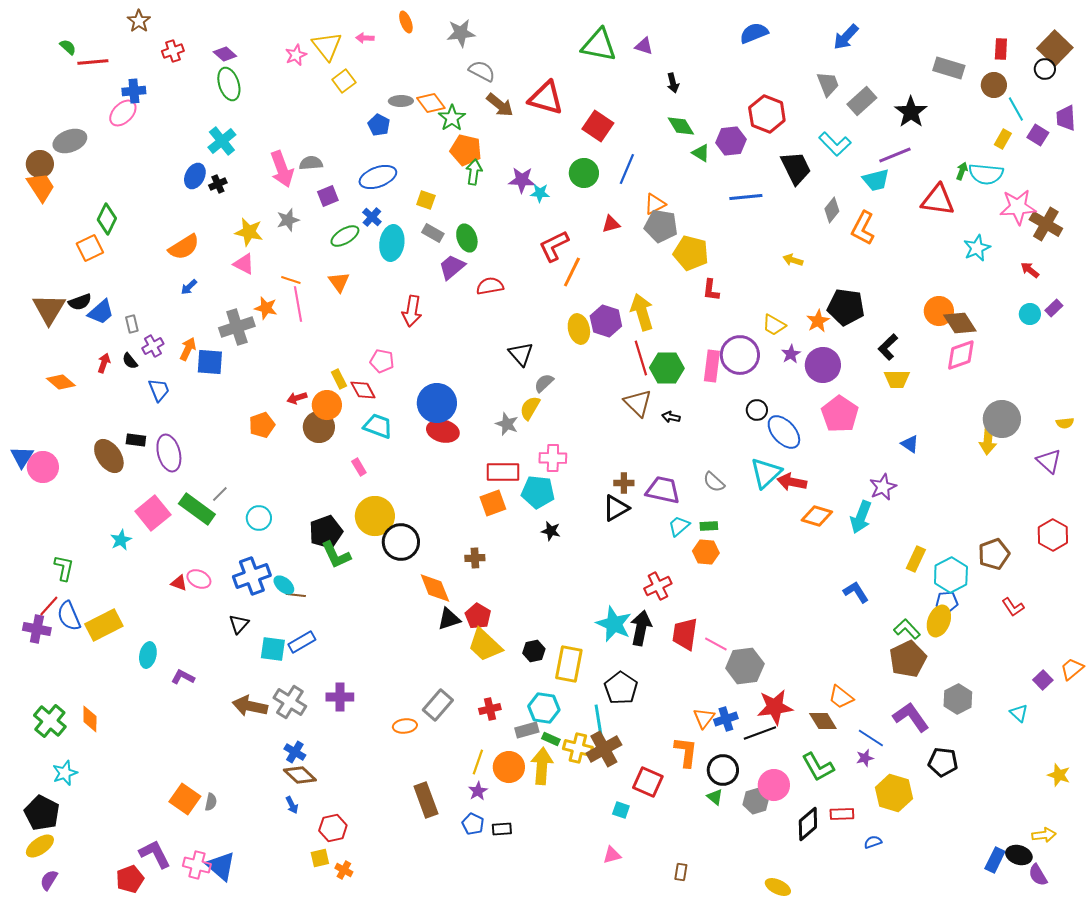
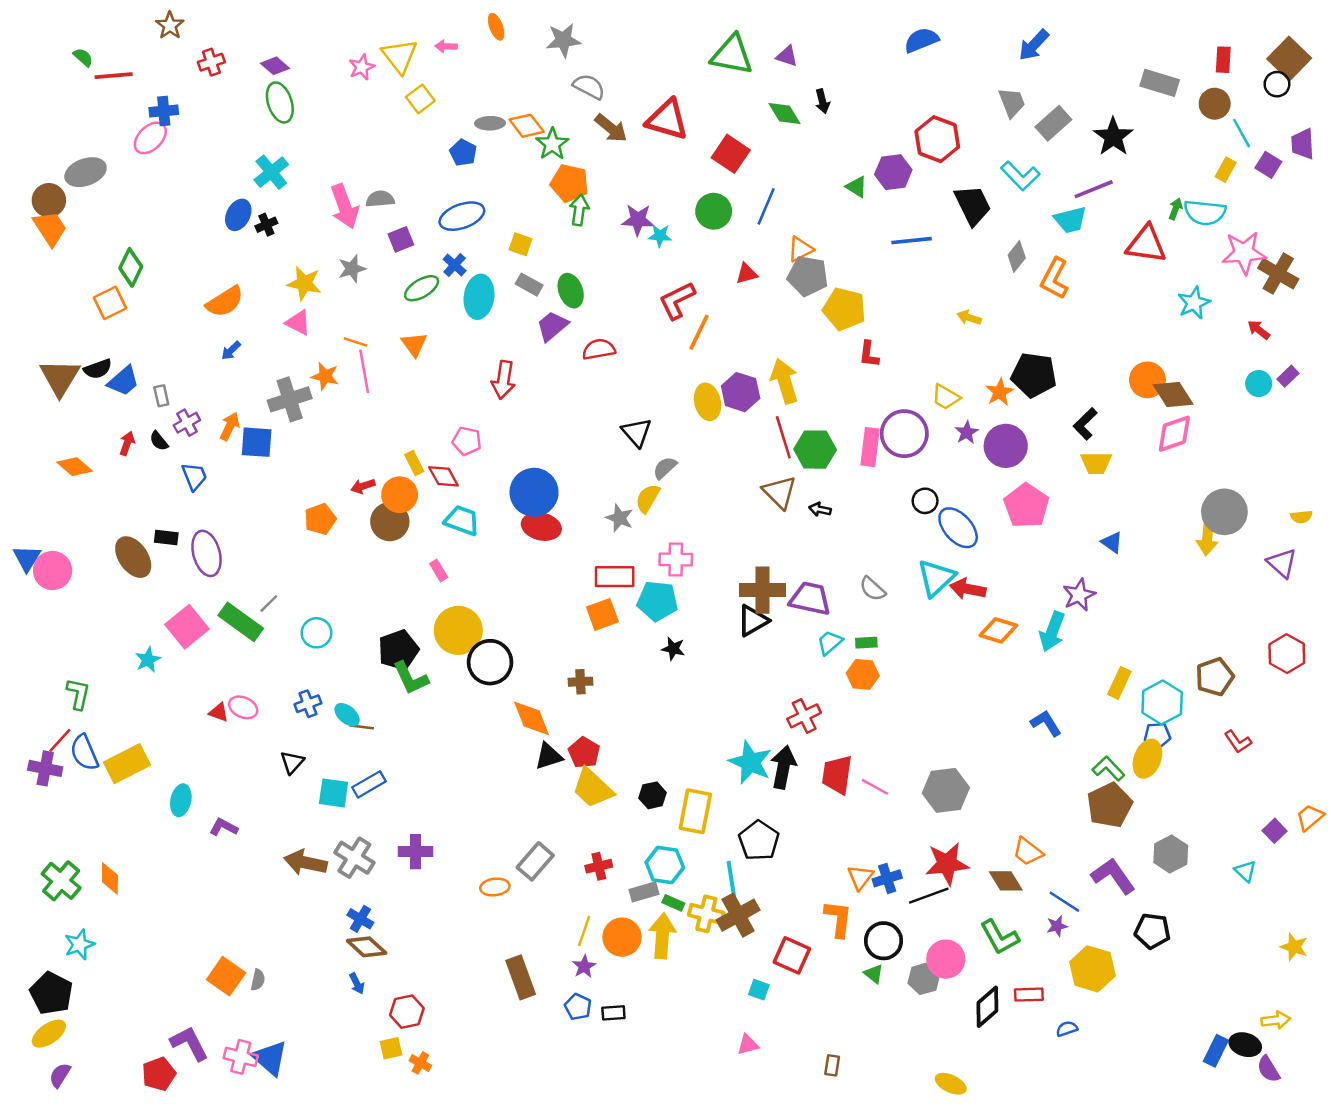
green diamond: (681, 126) -> (785, 113), moved
brown cross: (624, 483) -> (763, 590), size x1.8
blue cross: (252, 576) -> (308, 704), size x0.6
gray hexagon: (745, 666) -> (946, 790), moved

